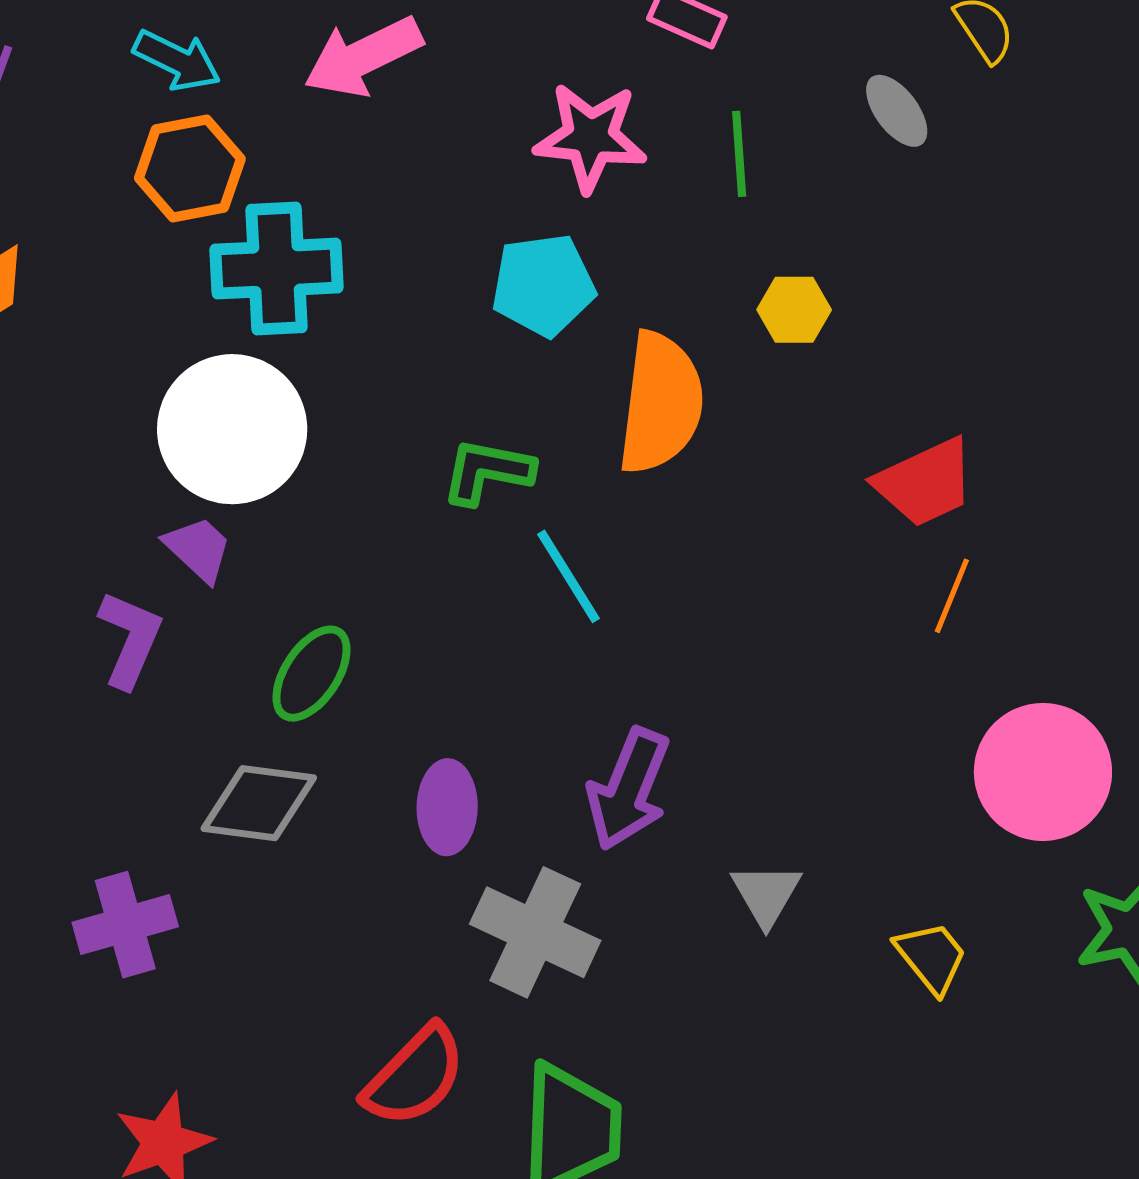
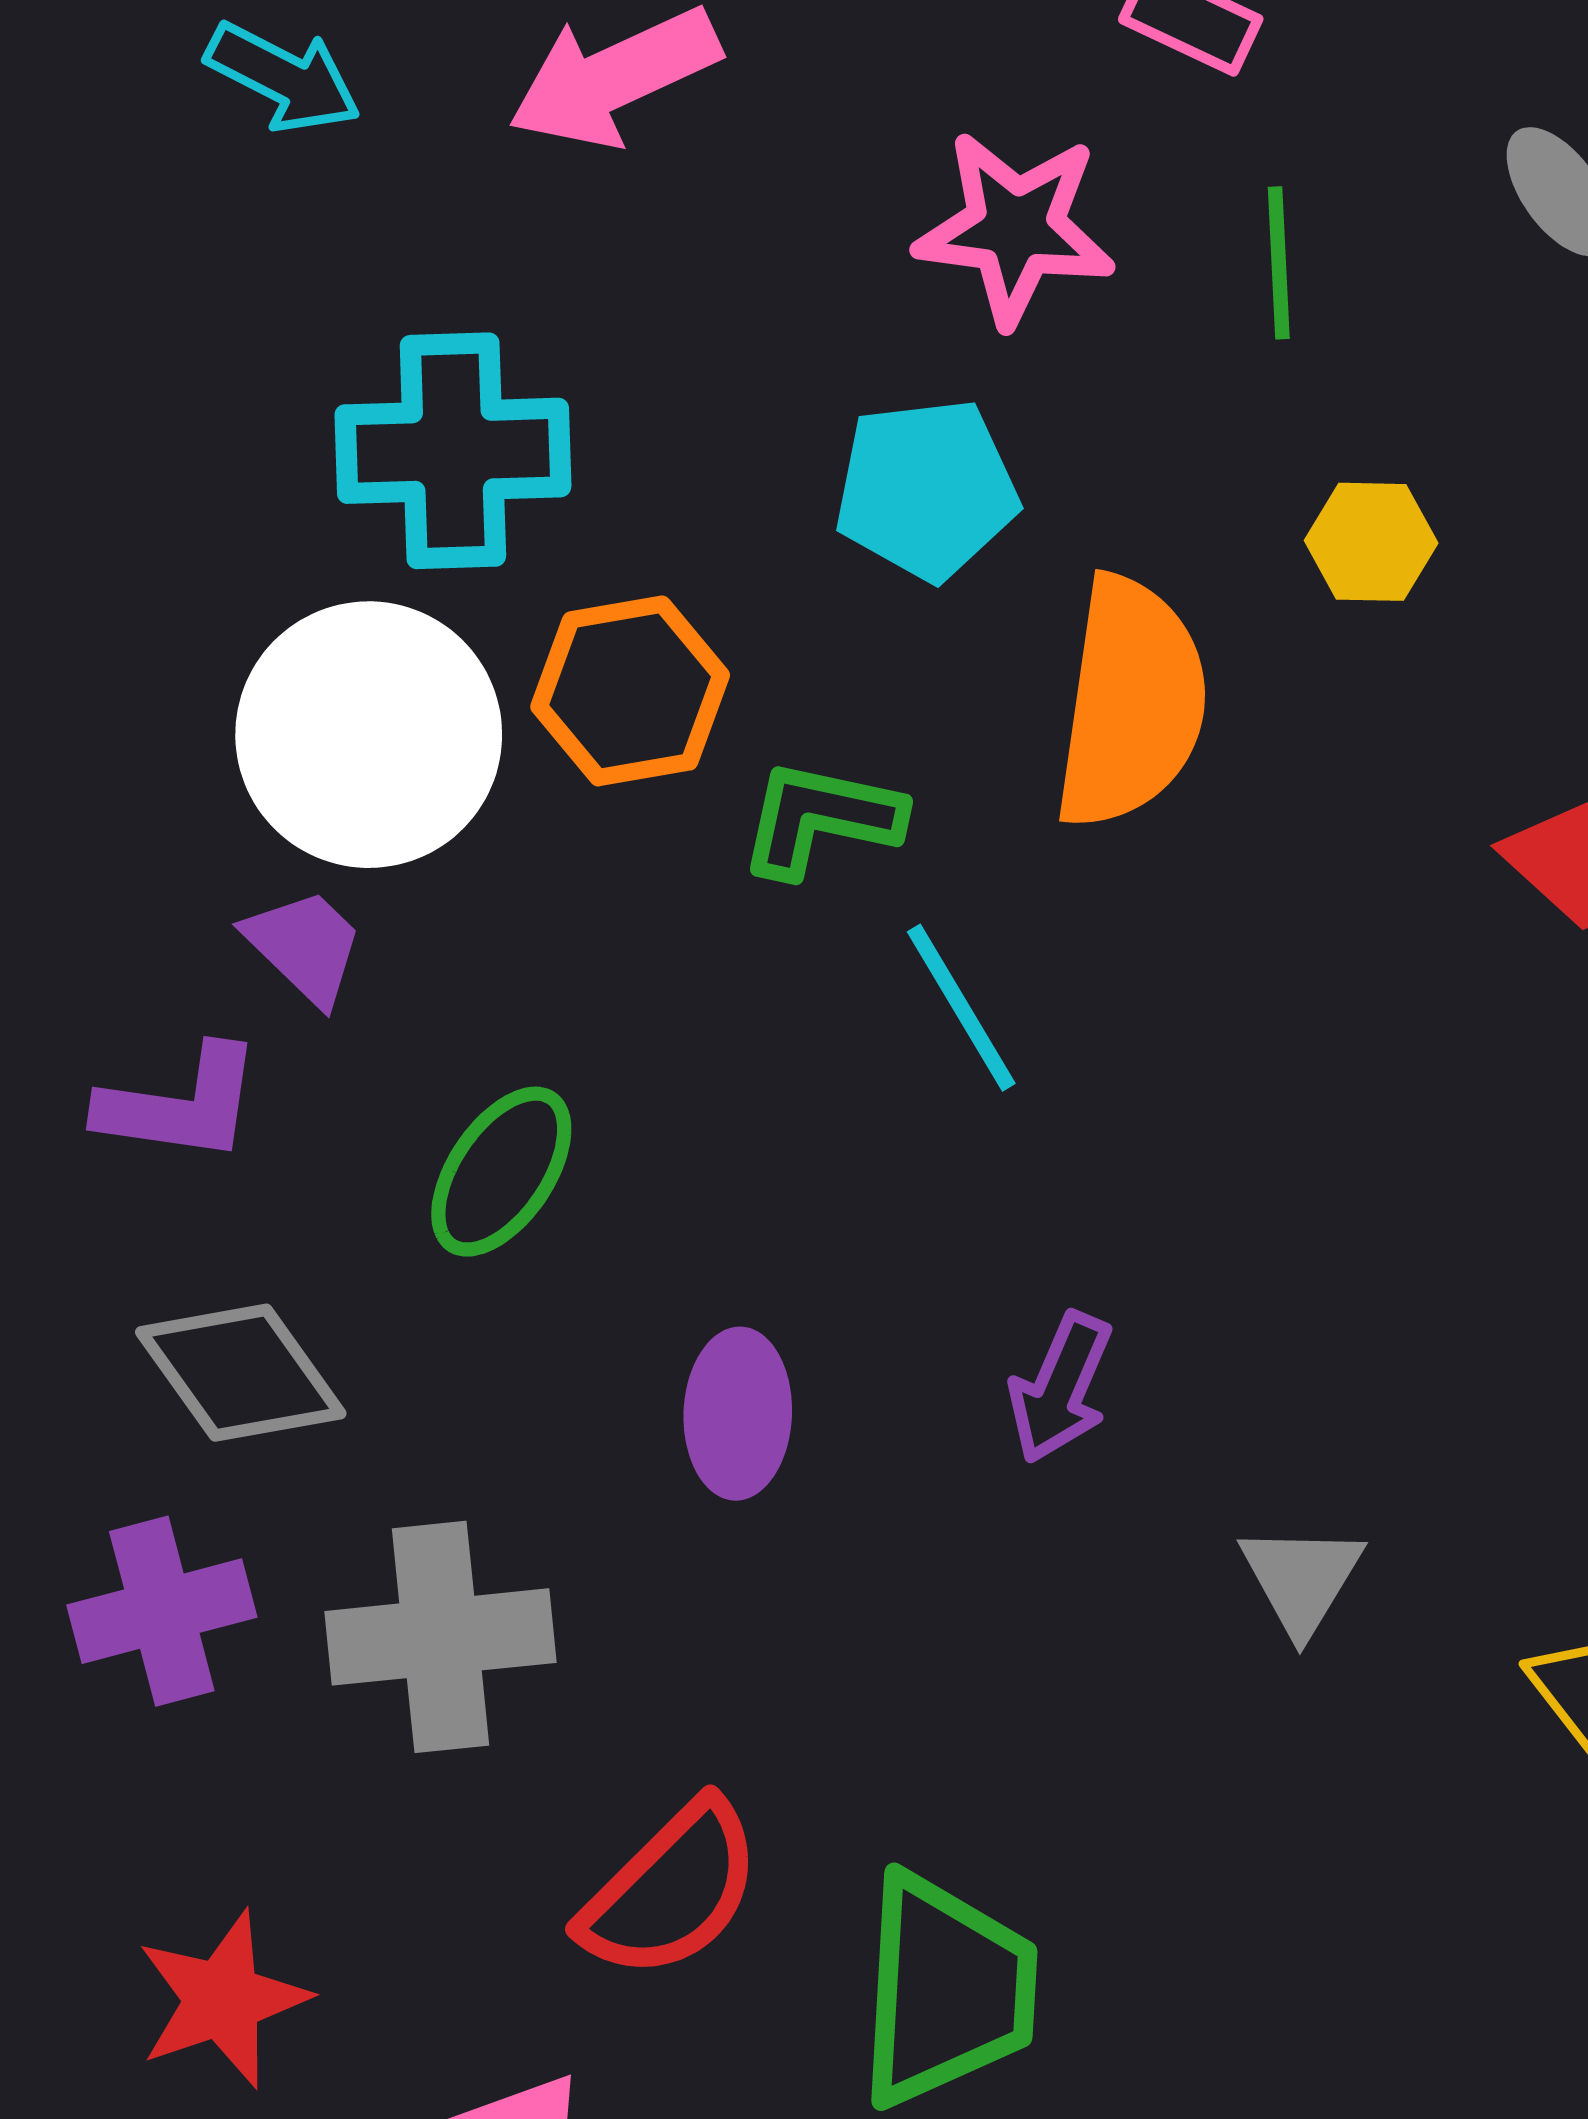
orange hexagon: (190, 168) -> (630, 691), moved
purple L-shape: (130, 639) -> (180, 1104), turned 74
purple arrow: (628, 789) -> (1060, 1388), size x0.7
gray diamond: (259, 803) -> (241, 1373), moved, turned 46
gray cross: (535, 932) -> (441, 1637), moved, turned -32

